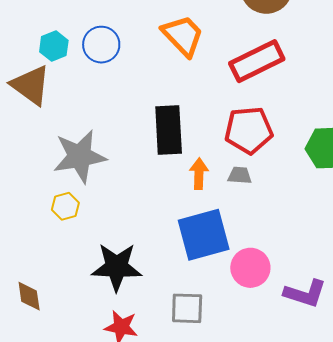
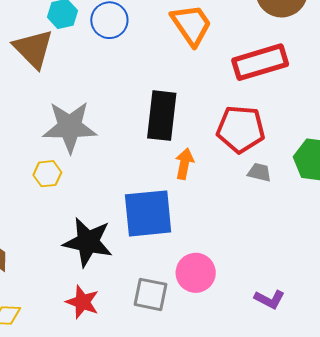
gray trapezoid: (240, 175) -> (259, 172), moved
blue square: (204, 235) -> (148, 213), moved
pink circle: (250, 268) -> (196, 273), moved
purple L-shape: (305, 293) -> (269, 299), size x0.7

